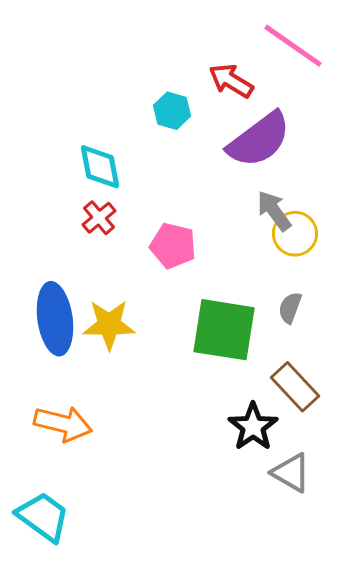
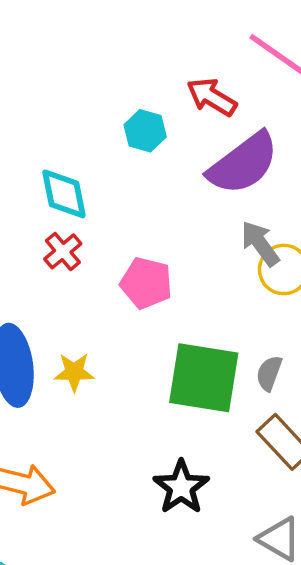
gray semicircle: (290, 308) -> (269, 373), moved
yellow star: (109, 325) -> (74, 372), size x0.7
black star: (253, 427) -> (181, 487), moved

